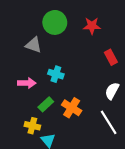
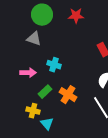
green circle: (55, 22) -> (42, 15), moved
red star: (92, 26) -> (76, 16), moved

